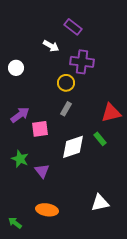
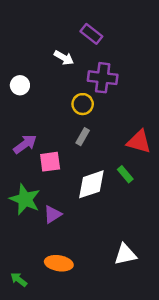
red triangle: (111, 113) -> (139, 142), turned 30
green star: (20, 159) -> (25, 199), size x1.4
purple triangle: (42, 171) -> (53, 214), turned 35

